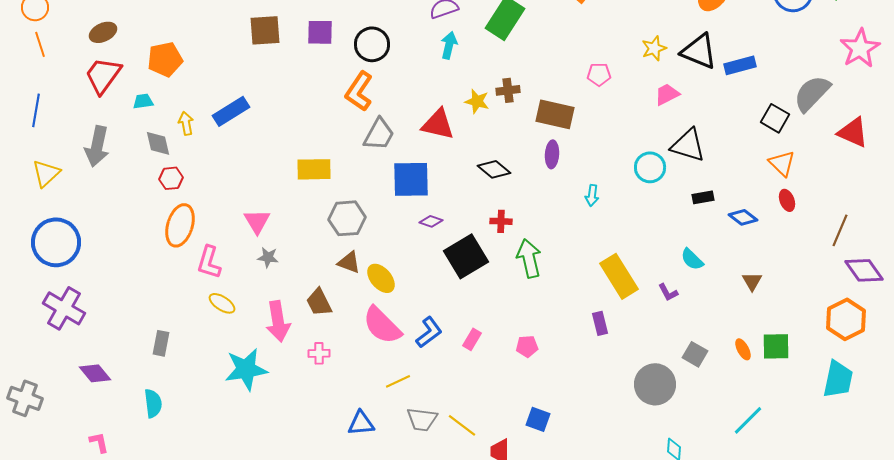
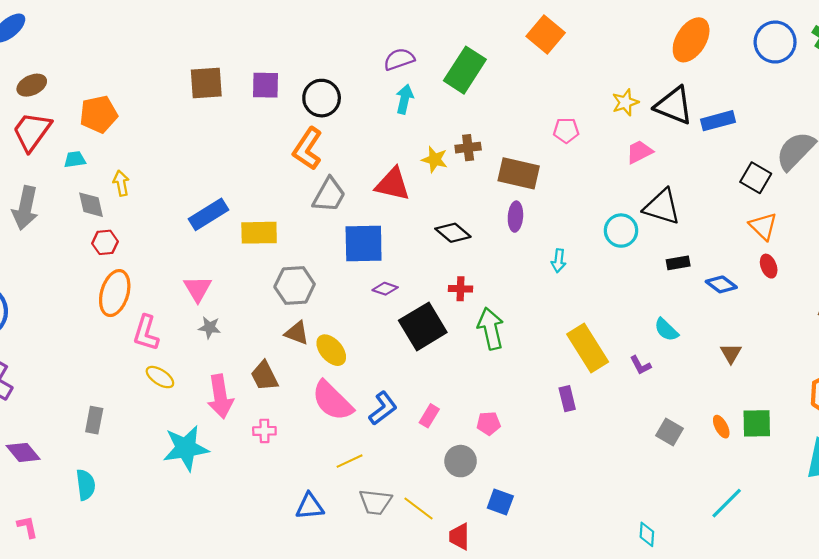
blue rectangle: (231, 111) -> (208, 214), moved
gray circle: (655, 384) -> (461, 461), moved, size x0.7

